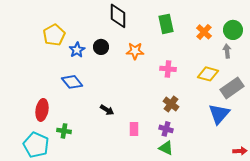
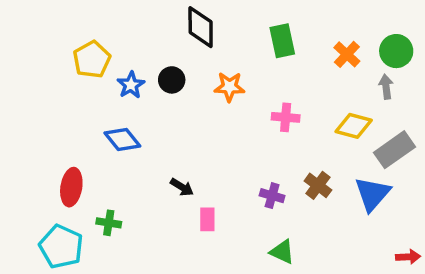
brown cross: (171, 104) -> (318, 185), moved
pink rectangle: (134, 129) -> (207, 219), moved
purple cross: (166, 129) -> (272, 196), moved

